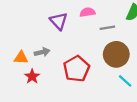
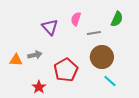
pink semicircle: (87, 12) -> (76, 19), turned -64
red star: (32, 76) -> (39, 87), moved

